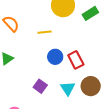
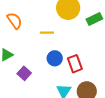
purple square: (40, 86) -> (24, 73), moved

